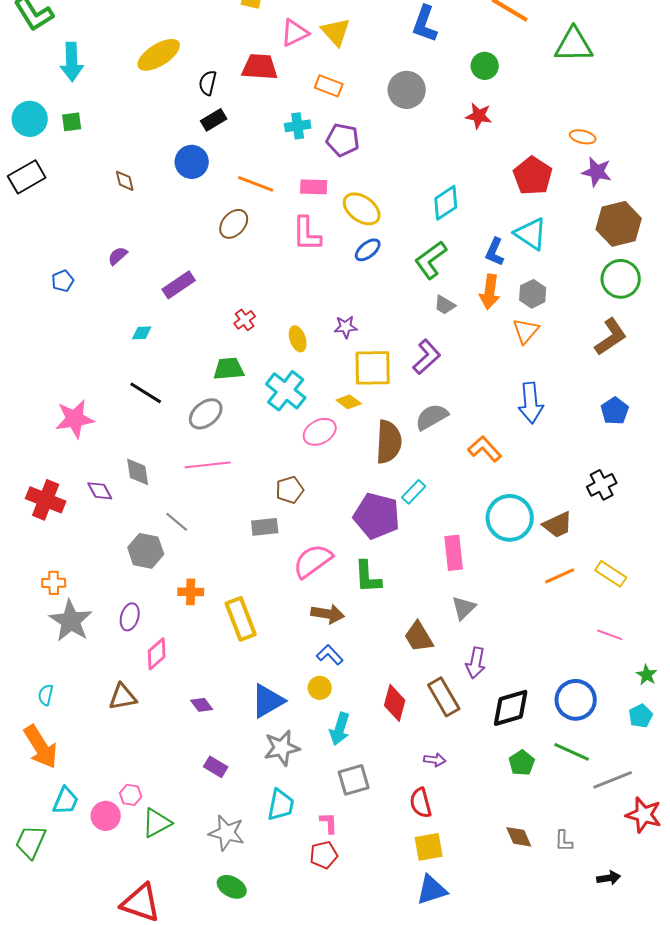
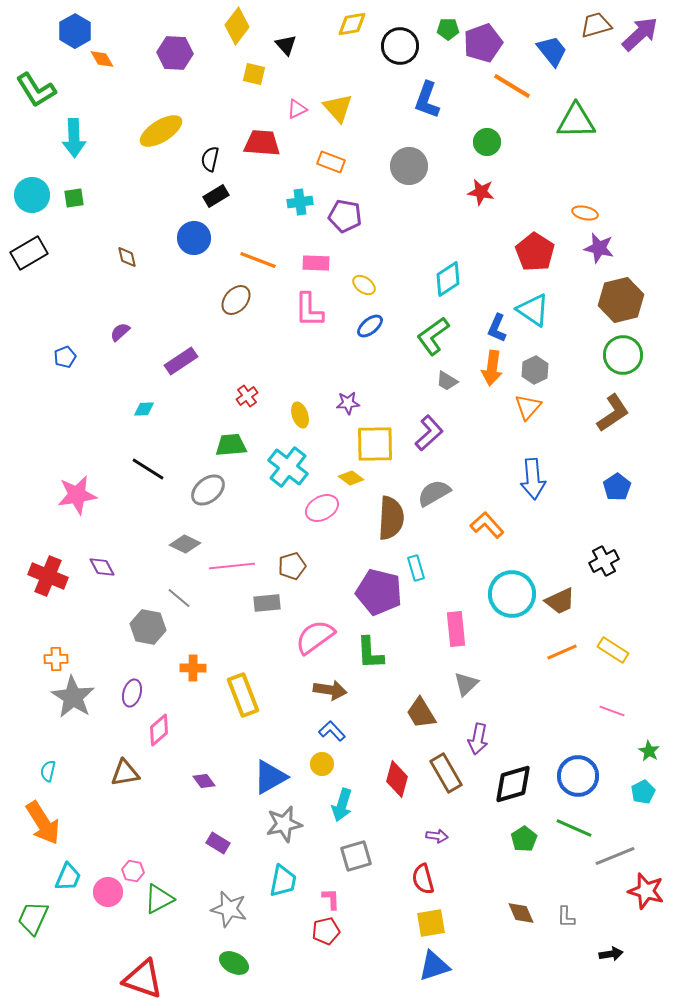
pink triangle: (295, 33) -> (297, 109), size x0.7
yellow ellipse: (362, 209) -> (364, 285), size x0.6
pink line: (208, 465) -> (232, 566), moved
gray diamond: (138, 472) -> (185, 544), moved, turned -56
cyan rectangle: (414, 492) -> (416, 568), turned -60

